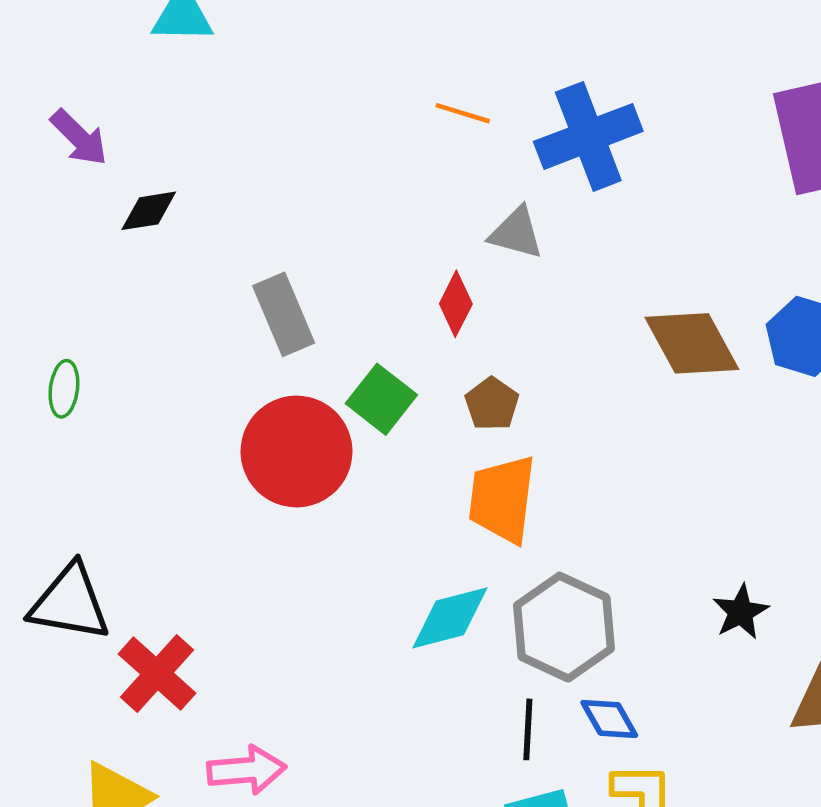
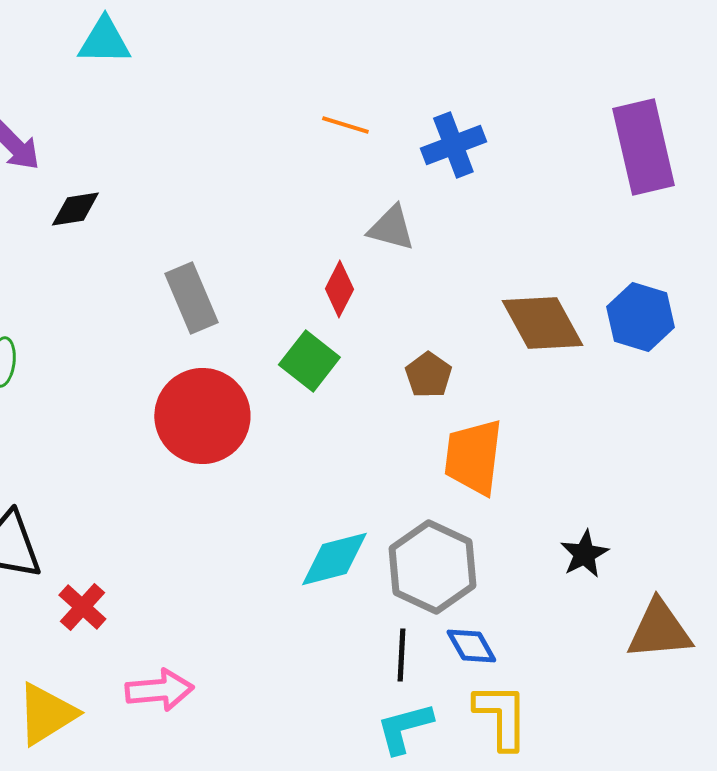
blue cross: (588, 136) -> (453, 145), size x0.7
green square: (381, 399) -> (309, 361), moved
brown pentagon: (492, 404) -> (428, 375), moved
orange trapezoid: (502, 499) -> (473, 457), moved
red cross: (157, 674) -> (82, 607), size x0.7

